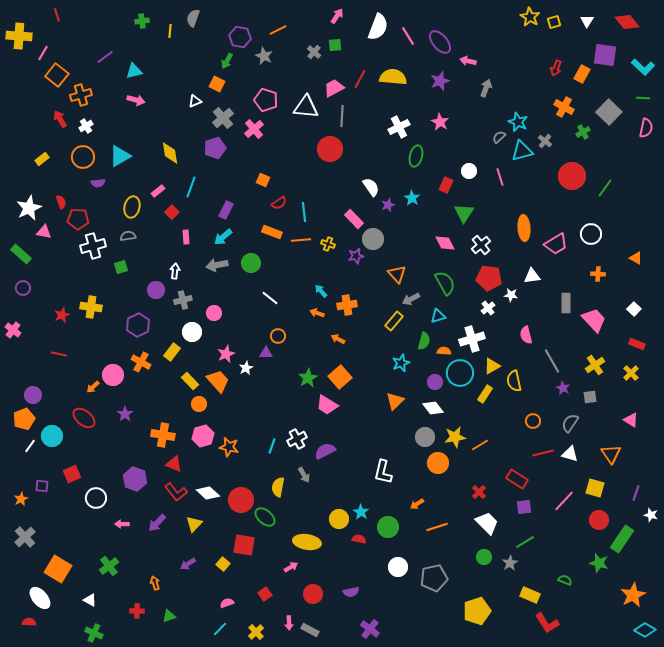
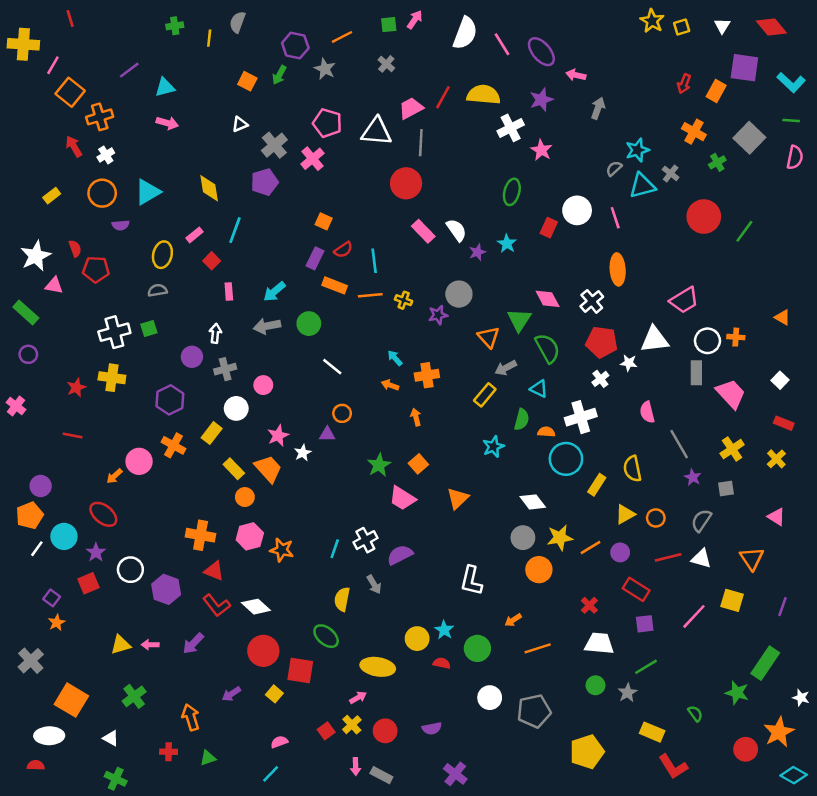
green square: (335, 45) -> (389, 25), moved
orange square: (217, 84) -> (247, 81), moved
cyan star: (518, 122) -> (637, 150), turned 30
white cross: (399, 127) -> (511, 128), moved
white circle: (469, 171) -> (577, 210), size x1.5
purple rectangle: (226, 210) -> (315, 258), moved
green triangle: (464, 213) -> (519, 320), moved
pink rectangle: (354, 219) -> (423, 231), moved
orange ellipse: (524, 228) -> (618, 269), moved
white circle: (591, 234) -> (707, 341), moved
white cross: (93, 246) -> (114, 332), moved
white triangle: (532, 276) -> (655, 340), size x1.4
cyan triangle: (438, 316) -> (539, 389), turned 42
orange arrow: (338, 339) -> (416, 417), turned 48
yellow triangle: (492, 366) -> (625, 514), moved
orange square: (340, 377) -> (418, 464), size x0.7
purple circle: (435, 382) -> (620, 552), moved
orange triangle: (395, 401) -> (458, 498), moved
purple star: (125, 414) -> (96, 552), moved
purple square: (42, 486) -> (52, 598), turned 32
white circle: (96, 498) -> (130, 570), moved
orange star: (21, 499) -> (57, 623), moved
red circle: (241, 500) -> (263, 651), moved
white star: (651, 515) -> (801, 698), moved
red circle: (599, 520) -> (746, 749), moved
white trapezoid: (487, 523) -> (599, 643), turned -40
yellow triangle: (194, 524) -> (121, 645), moved, turned 30
green semicircle: (565, 580) -> (695, 714), turned 32
orange arrow: (155, 583) -> (191, 717), size x1.5
white ellipse: (40, 598) -> (49, 736), turned -50
yellow cross: (256, 632) -> (352, 725), moved

